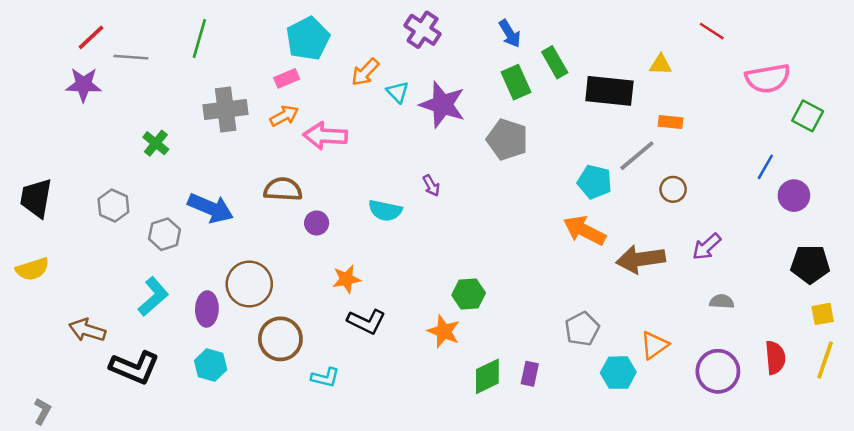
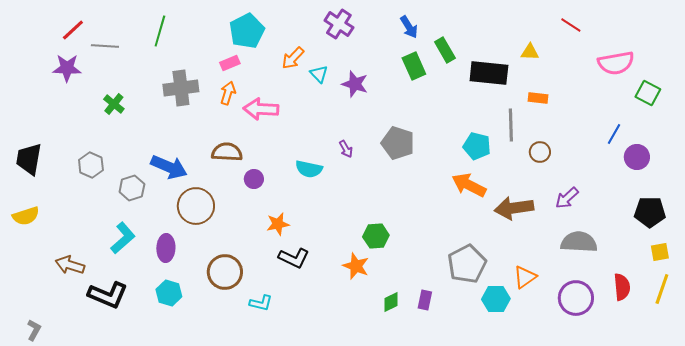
purple star: (442, 105) -> (355, 84), size x0.7
orange arrow: (284, 116) -> (228, 93), turned -45
gray pentagon: (507, 139) -> (398, 143), moved
green cross: (156, 143) -> (114, 104), moved
gray line: (637, 156) -> (511, 125), turned -52
brown circle: (249, 284) -> (196, 206), moved
gray semicircle: (722, 302) -> (579, 242), size x1.8
gray pentagon: (582, 329) -> (467, 264), size x1.4
green diamond: (487, 376) -> (391, 302), size x0.7

